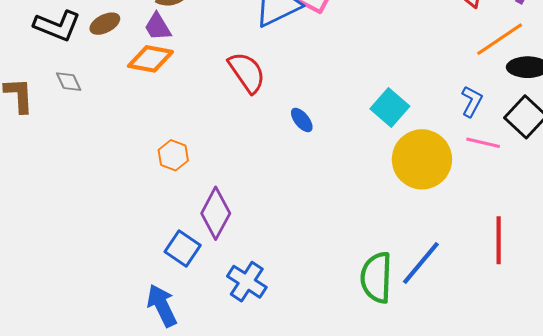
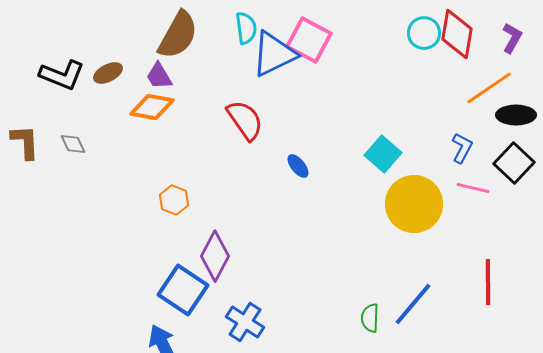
gray diamond: (69, 82) -> (73, 144), moved
blue square: (183, 248) -> (183, 290), size x1.4
green semicircle: (376, 278) -> (370, 318), size x0.6

